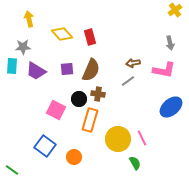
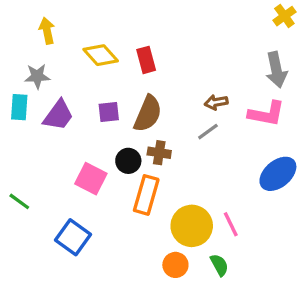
gray arrow: (170, 43) -> (276, 70), size x1.5
purple trapezoid: (36, 71) -> (58, 115), turned -85
orange circle: (74, 157) -> (175, 265), moved
green line: (12, 170) -> (19, 201), moved

